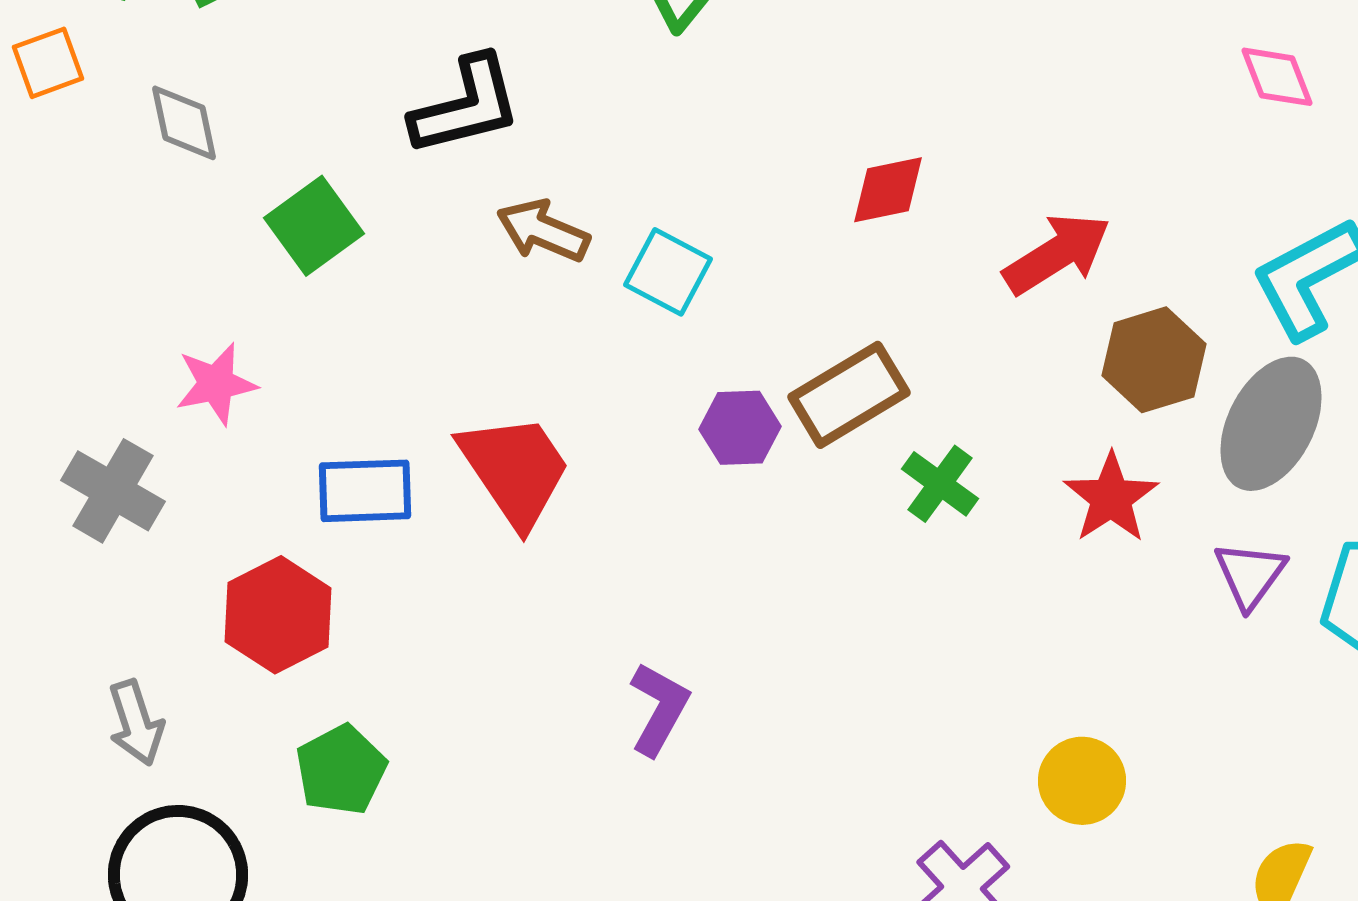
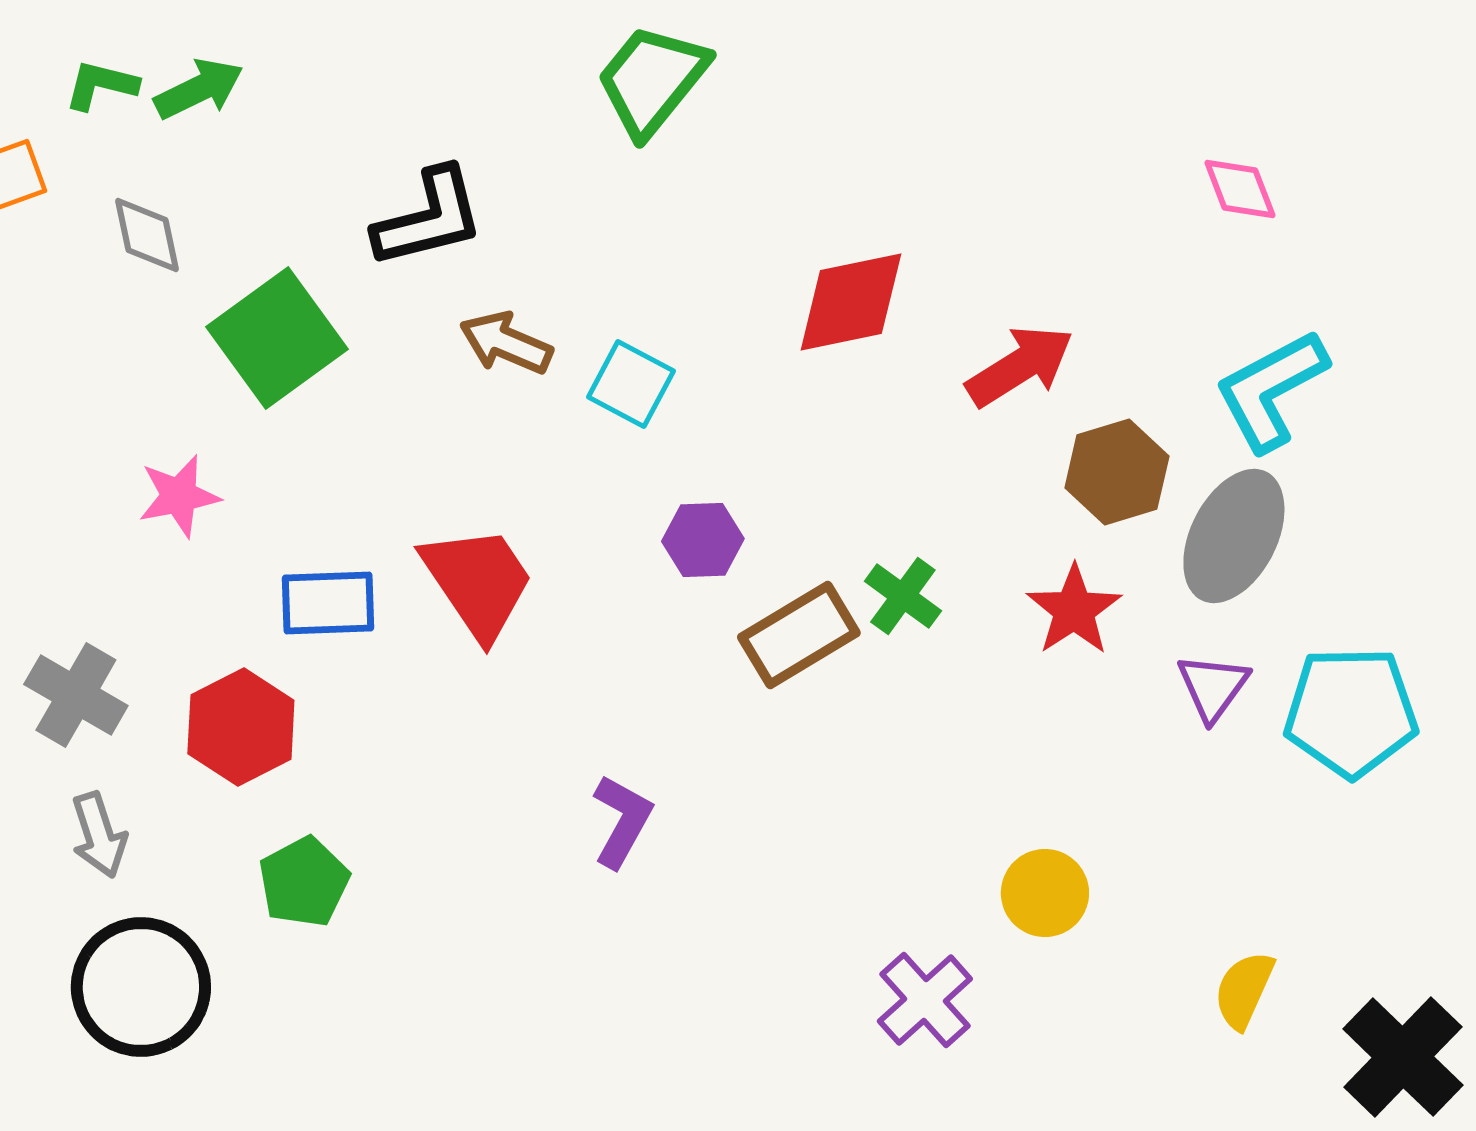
red diamond: (888, 190) -> (851, 302), size x1.5
green square: (314, 226) -> (277, 338), size x1.4
brown rectangle: (849, 395) -> (799, 635), moved
gray cross: (113, 491) -> (76, 695), moved

